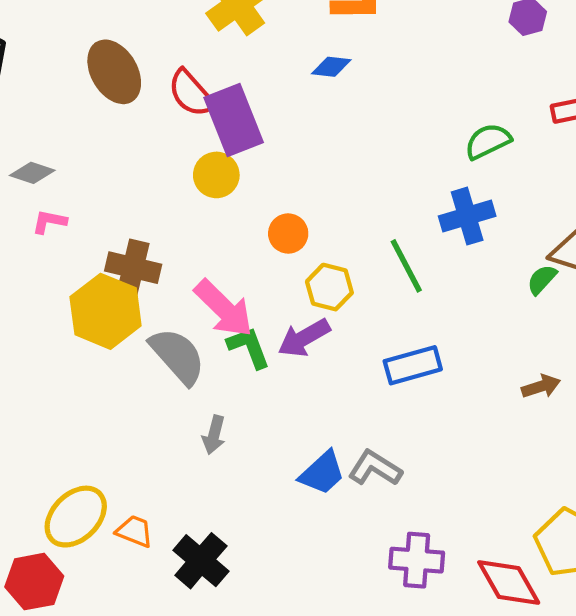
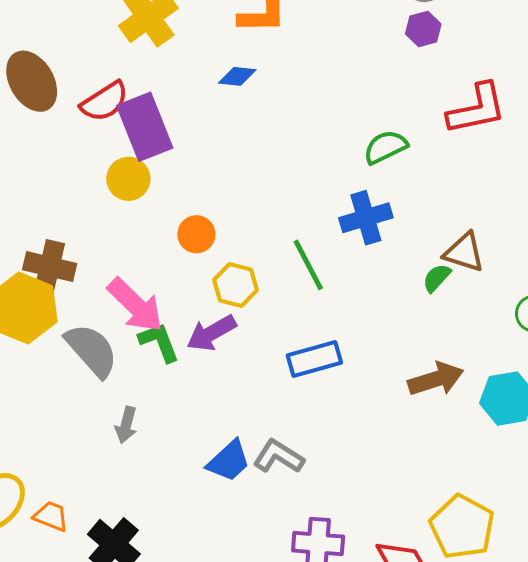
red semicircle: (191, 93) -> (105, 102), turned -81
brown arrow: (541, 386) -> (436, 379), size x1.5

